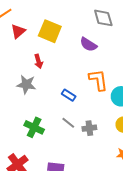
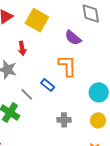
orange L-shape: (98, 80) -> (67, 66), moved
gray line: (68, 123) -> (27, 94), moved

